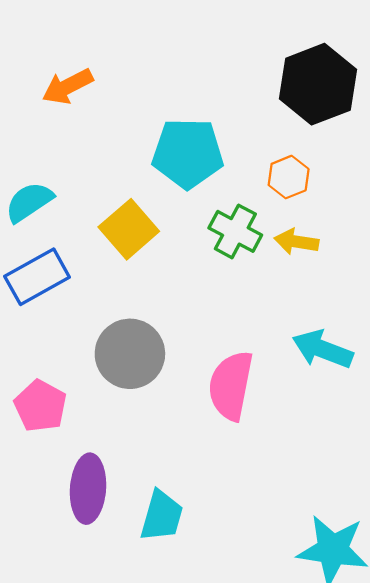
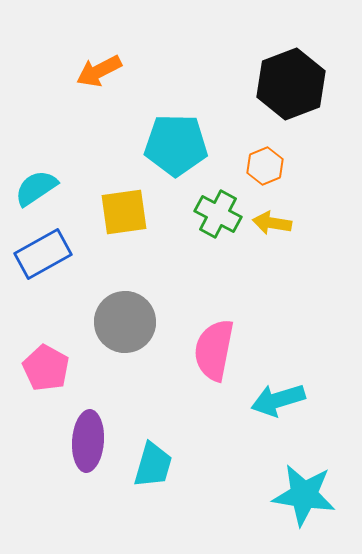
orange arrow: (68, 86) -> (99, 71), moved
yellow square: (129, 229) -> (124, 212), turned 33
cyan arrow: (323, 349) -> (278, 400), moved, turned -38

